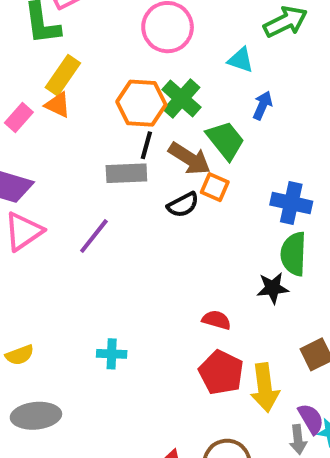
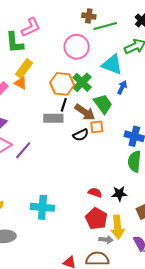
cyan triangle: (241, 60) -> (112, 64), size x1.6
orange square: (215, 187) -> (97, 127), turned -32
purple line: (94, 236) -> (23, 150), moved
black star: (273, 288) -> (119, 194), moved
cyan cross: (112, 354) -> (42, 207), size x1.6
gray arrow: (298, 439) -> (106, 240), moved, turned -80

